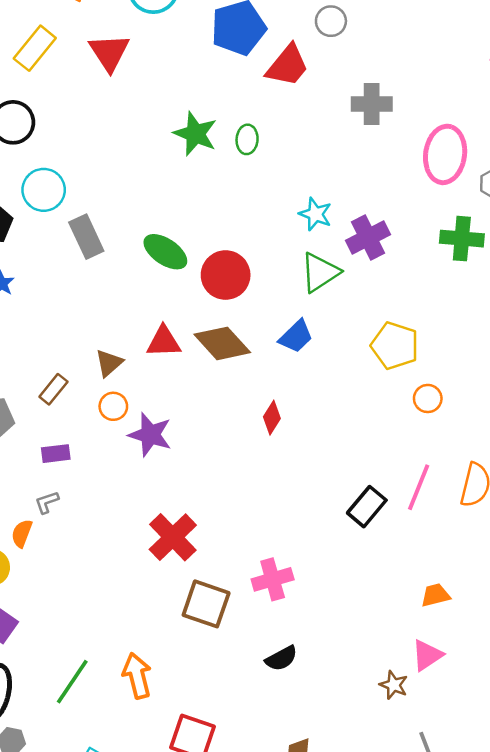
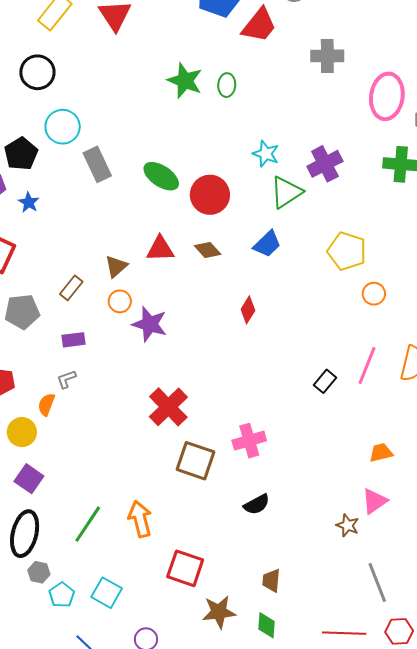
cyan star: (315, 214) -> (266, 154), moved
brown diamond: (222, 343) -> (208, 250), size x0.6
black rectangle: (367, 507) -> (325, 381), size x0.7

